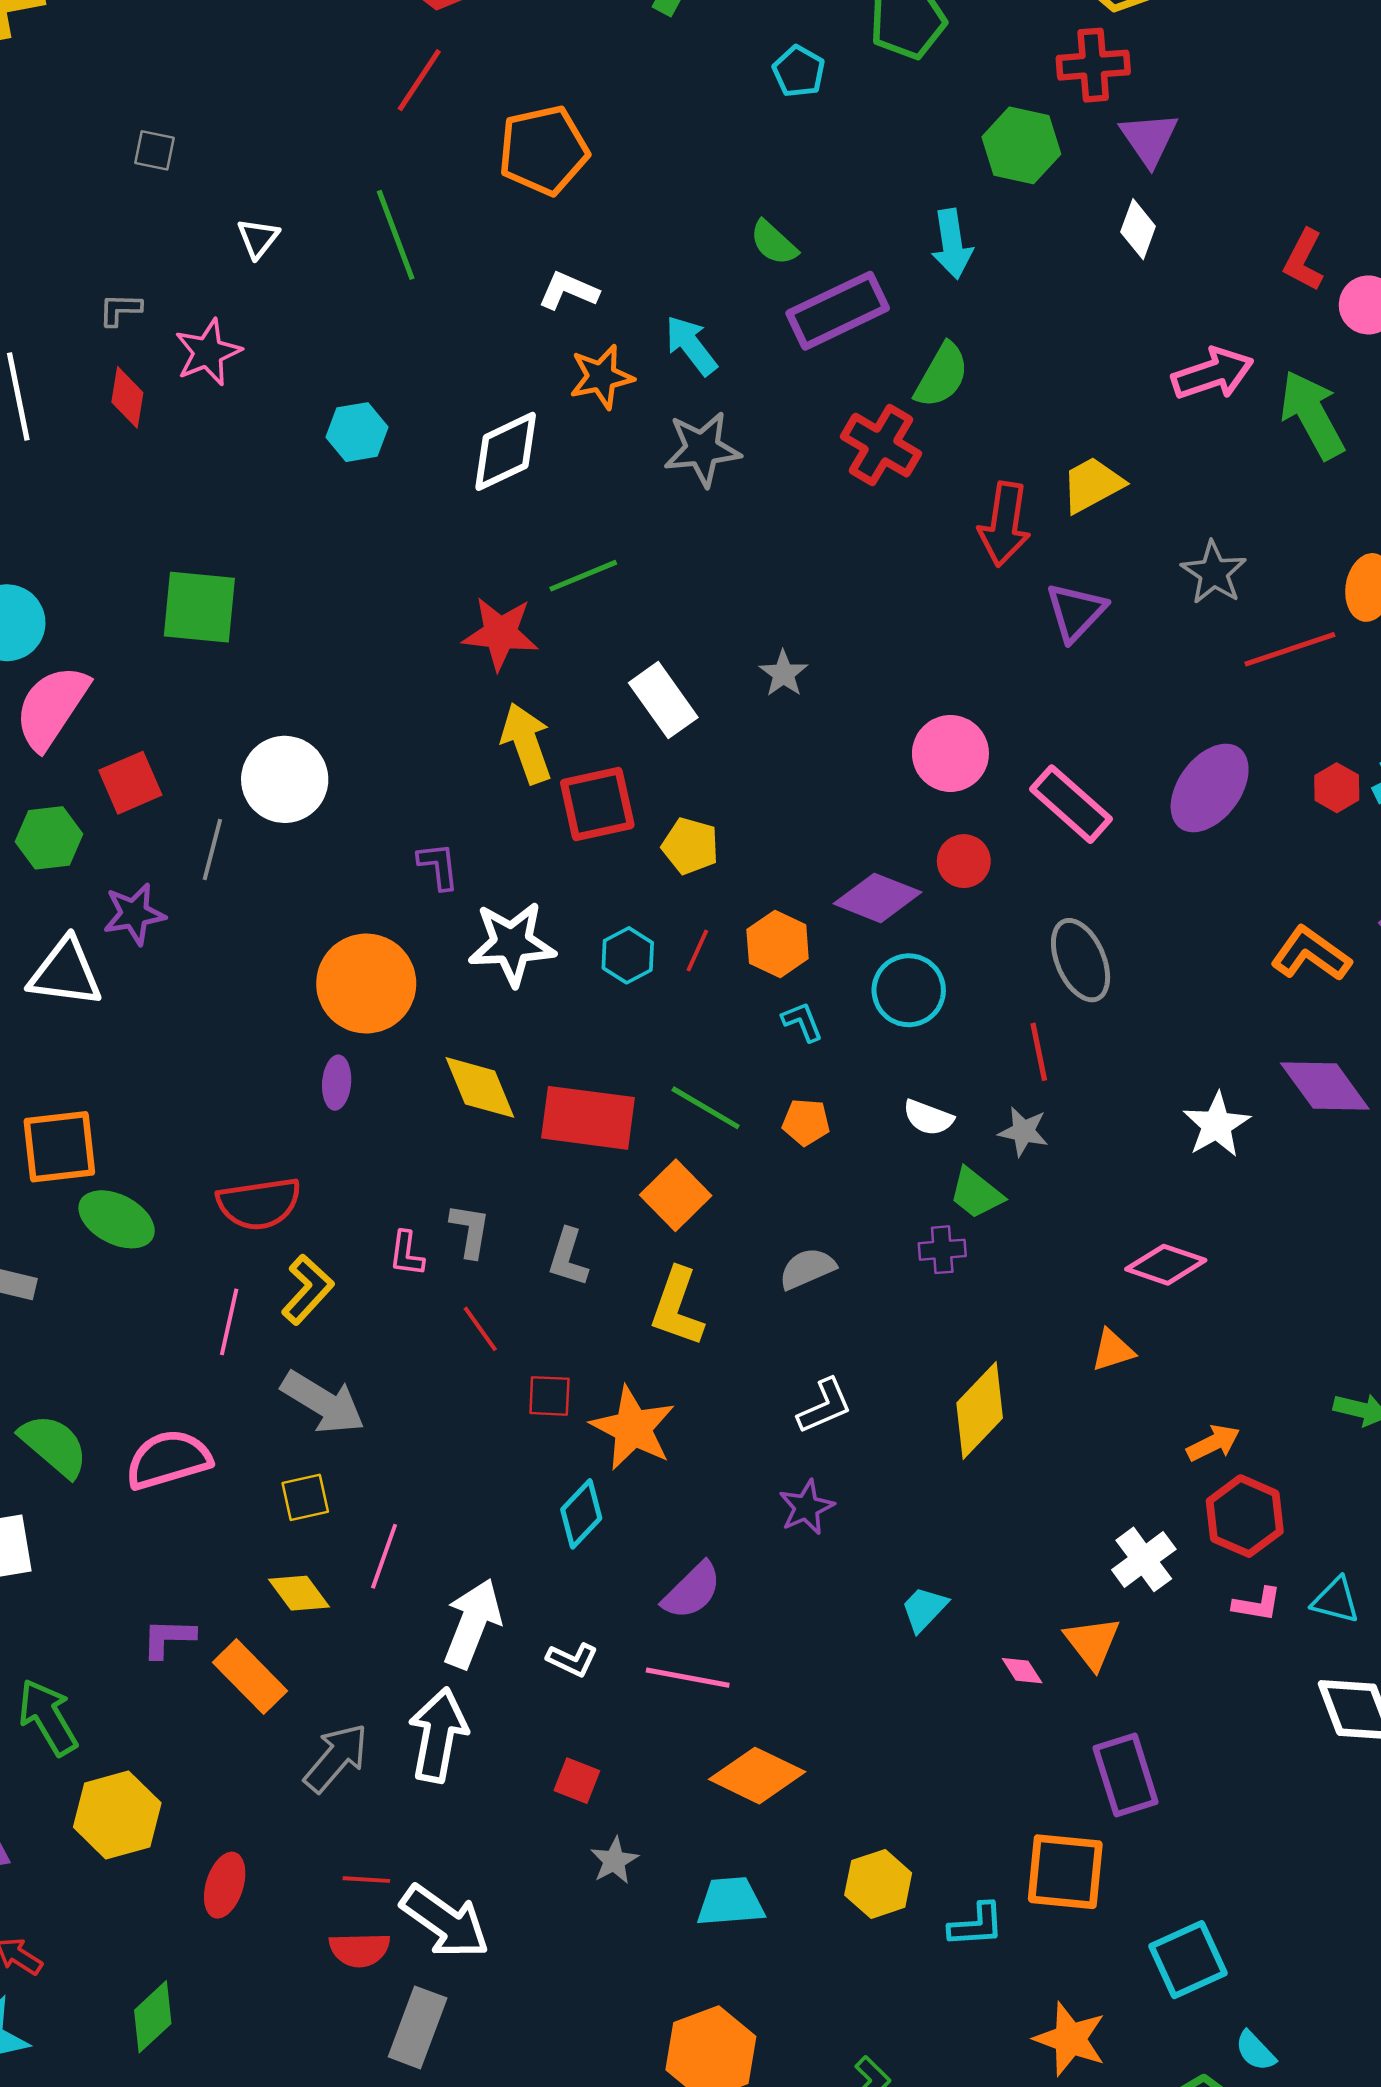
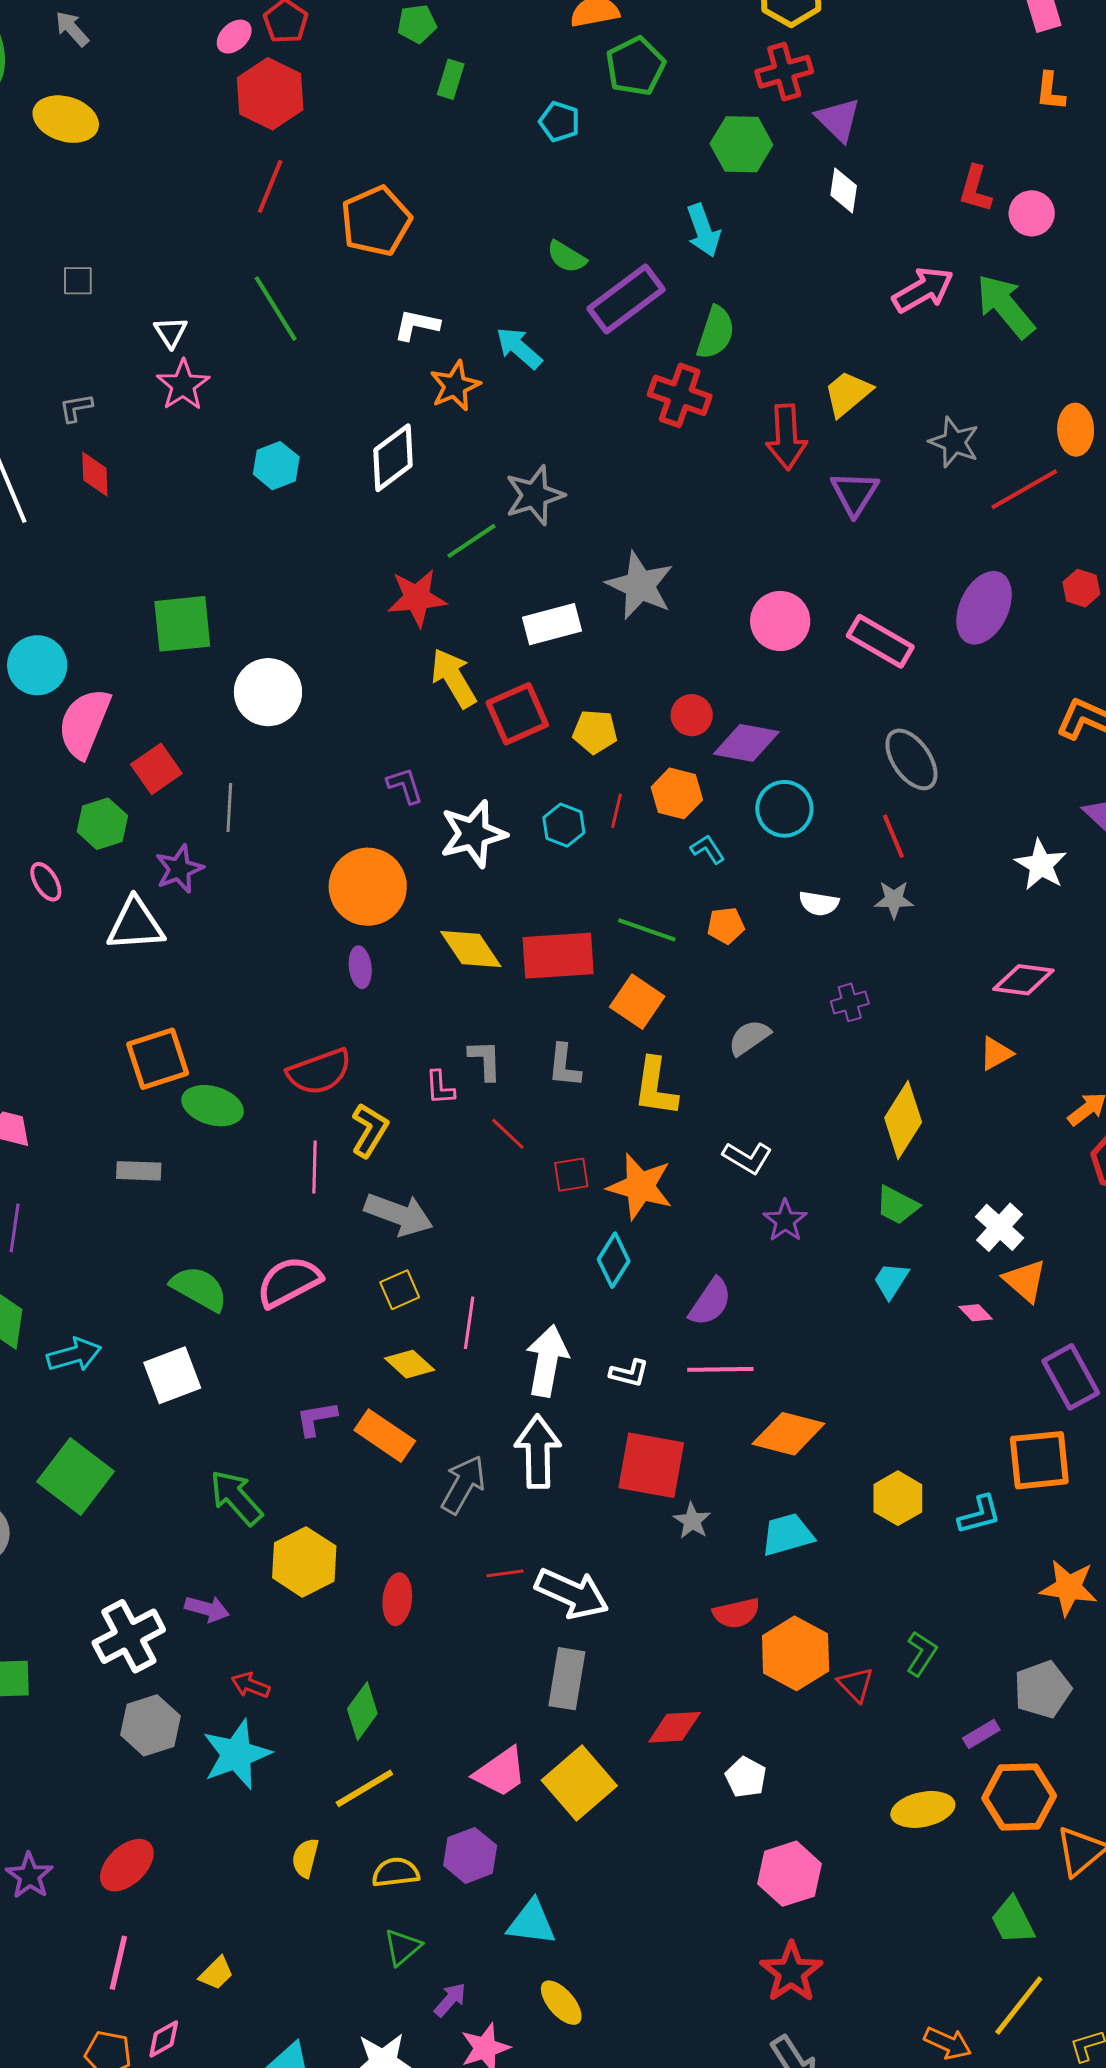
pink star: (208, 352) -> (183, 385), moved
gray star: (702, 449) -> (535, 495), moved
gray star: (783, 674) -> (640, 585), size x1.8
white rectangle: (663, 700) -> (552, 624), turned -58
white circle: (285, 779) -> (268, 692), moved
red circle: (964, 861) -> (692, 715), moved
green trapezoid: (976, 1193) -> (897, 1205), moved
white L-shape: (825, 1406) -> (747, 1158), moved, turned 66
white cross: (1144, 1559) -> (999, 1227), moved
red square: (577, 1781) -> (651, 1465), size x2.0
red semicircle: (359, 1950) -> (736, 1613), moved

